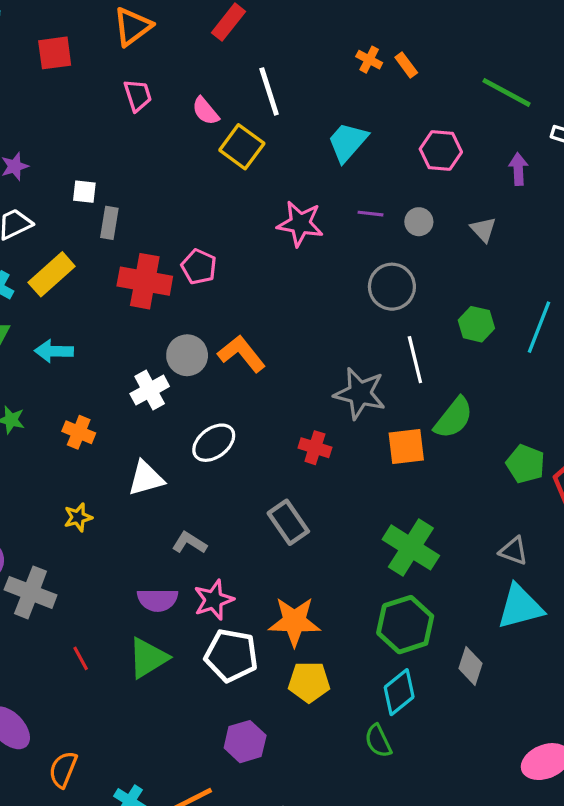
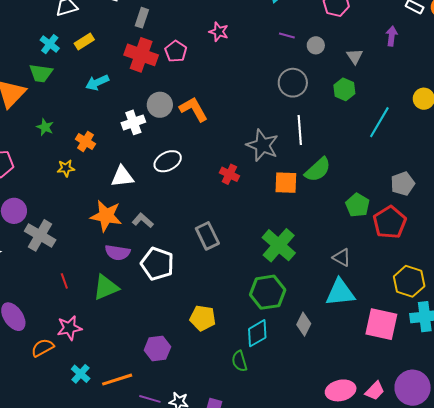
purple arrow: (518, 169) -> (392, 36), moved
gray rectangle: (109, 223) -> (142, 18), moved
pink star: (300, 224) -> (219, 32), moved, size x0.7
yellow rectangle: (52, 274) -> (84, 41), size x0.7
green hexagon: (476, 324) -> (344, 89), moved
cyan arrow: (54, 351) -> (97, 82), moved, turned -35
yellow star: (78, 517) -> (66, 168), moved
gray rectangle: (288, 522) -> (207, 236), moved
pink star: (214, 600) -> (69, 328), moved
orange star: (294, 621) -> (106, 216), moved
white pentagon: (231, 655) -> (157, 264), moved
orange semicircle: (63, 769) -> (43, 348), turned 30

